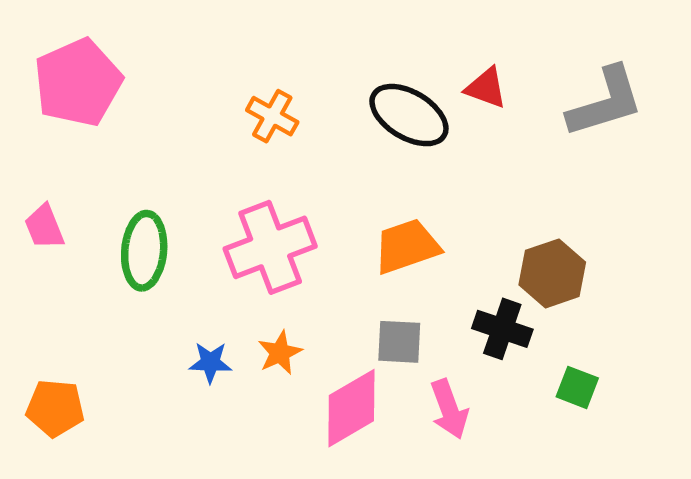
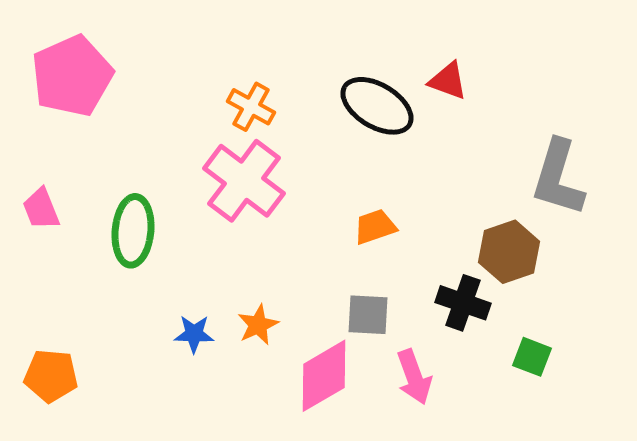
gray L-shape: (605, 102) -> (558, 178), moved, turned 124
orange trapezoid: (407, 246) -> (375, 227), size x0.7
pink cross: (270, 247) -> (244, 181), moved, turned -32

